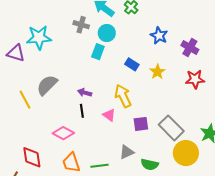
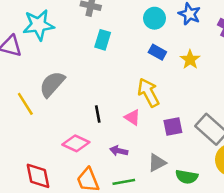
cyan circle: (107, 33) -> (154, 18), moved
cyan rectangle: (98, 52) -> (103, 40), moved
purple arrow: (85, 93) -> (119, 151), moved

